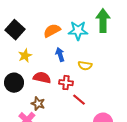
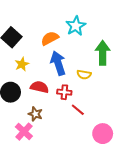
green arrow: (103, 21) -> (103, 53), moved
cyan star: (78, 31) -> (76, 26), moved, turned -30
blue arrow: (60, 55) -> (58, 63), size x1.6

